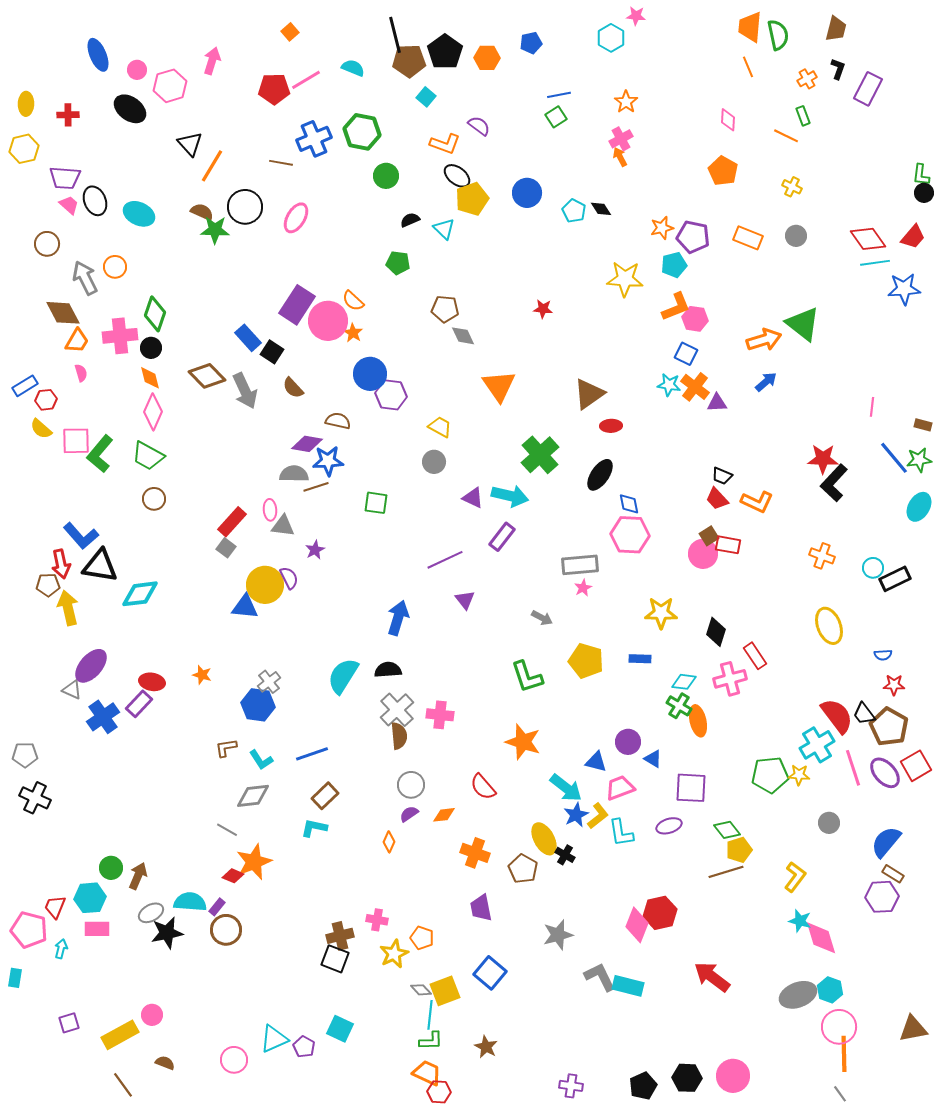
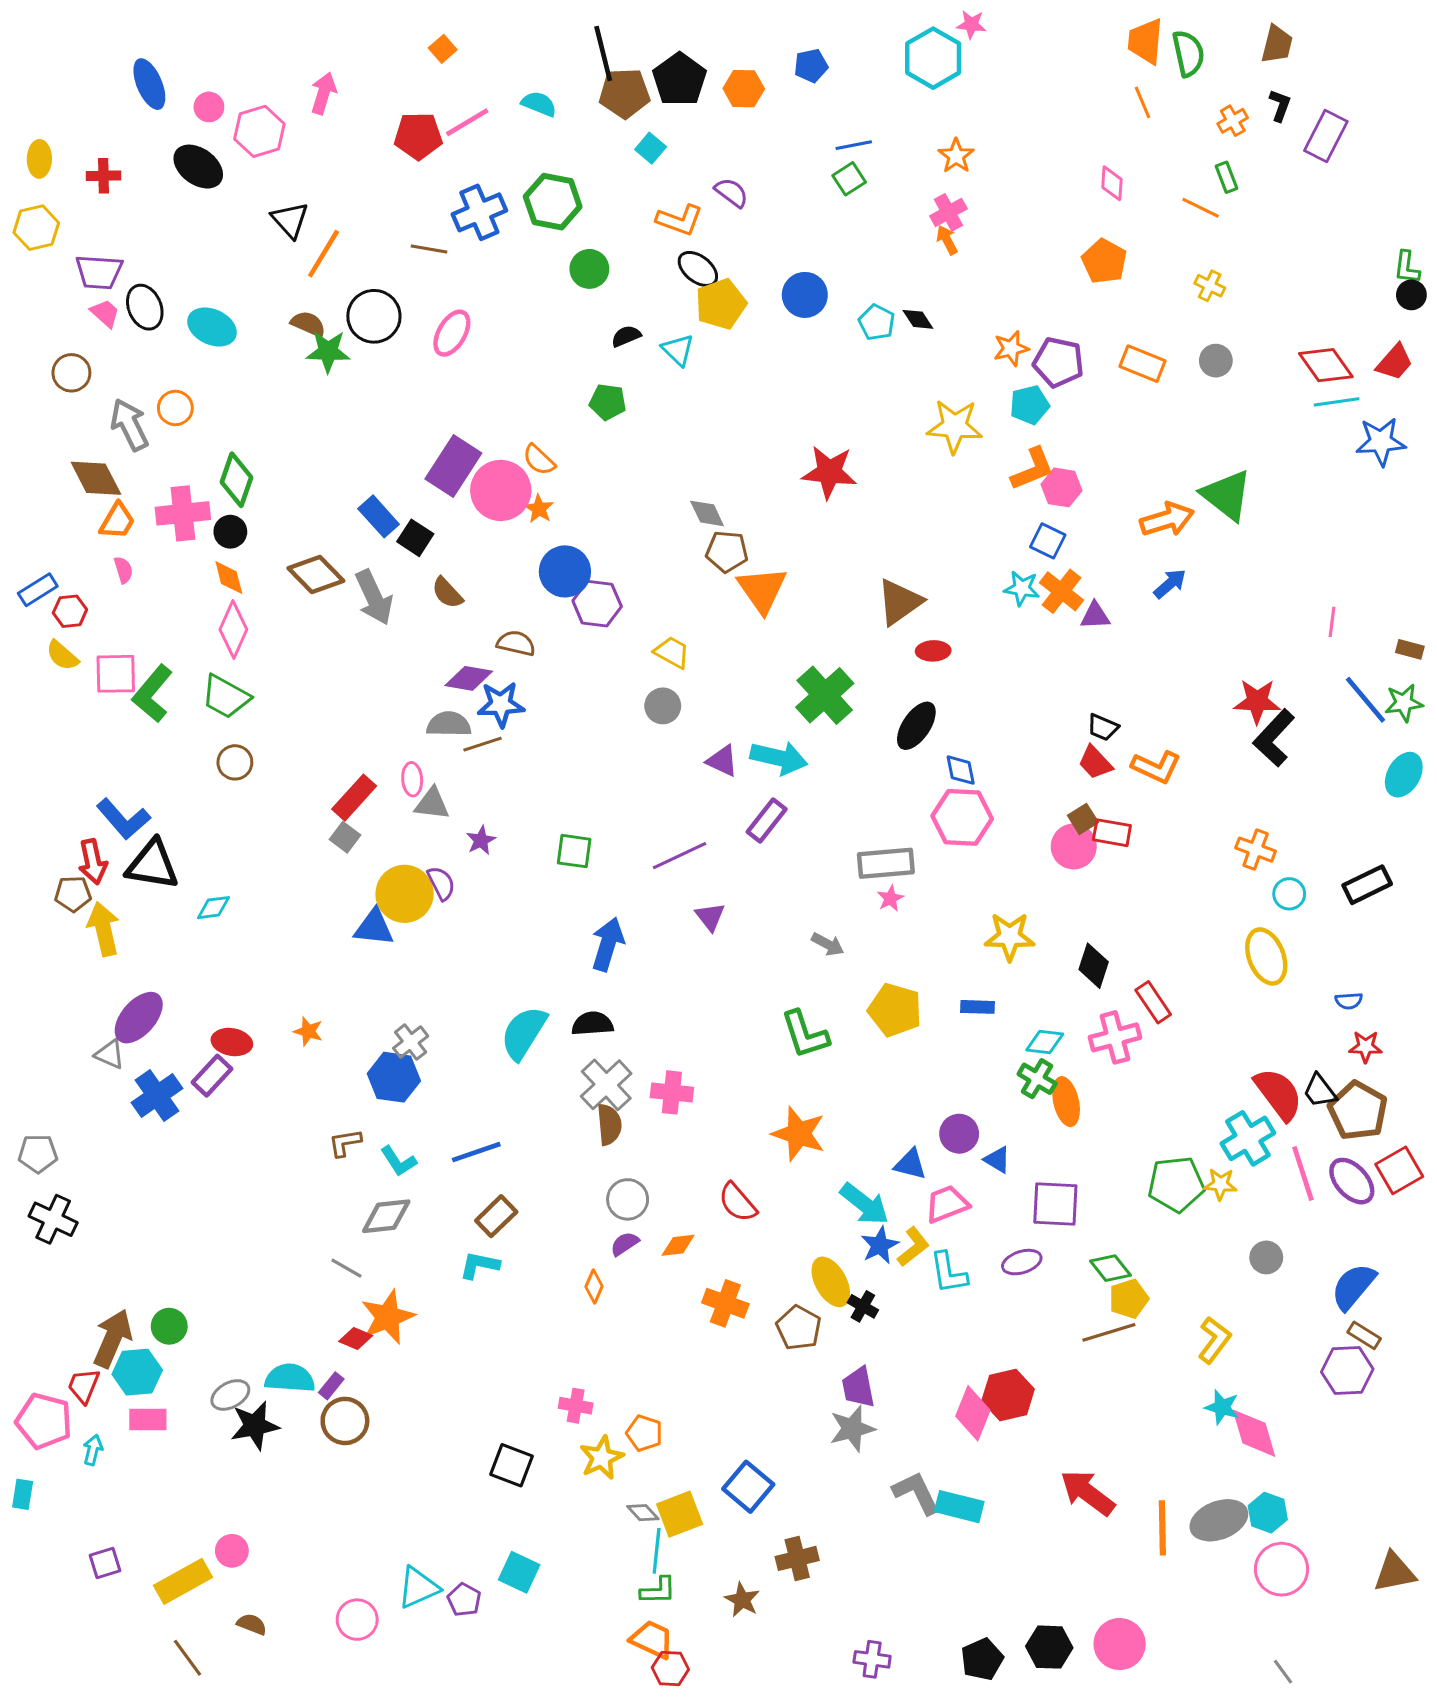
cyan hexagon: (611, 38) -> (933, 58), size x1.4
brown pentagon: (445, 309) -> (727, 552), moved
red star: (543, 309) -> (829, 472), size x1.8
green square: (376, 503) -> (574, 851), moved
cyan circle: (873, 568) -> (1289, 894), moved
cyan diamond: (140, 594) -> (214, 908), size x0.6
brown arrow: (138, 876) -> (113, 1338), moved, size x1.4
purple trapezoid: (481, 908) -> (858, 1387), moved
brown cross: (340, 936) -> (797, 1558), moved
orange line: (844, 1054) -> (1162, 1528), moved

